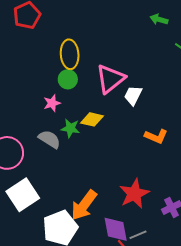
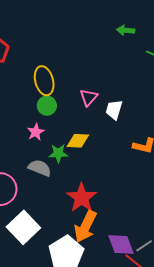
pink triangle: (110, 79) -> (89, 97), size x0.6
red star: (134, 194) -> (82, 198), moved

